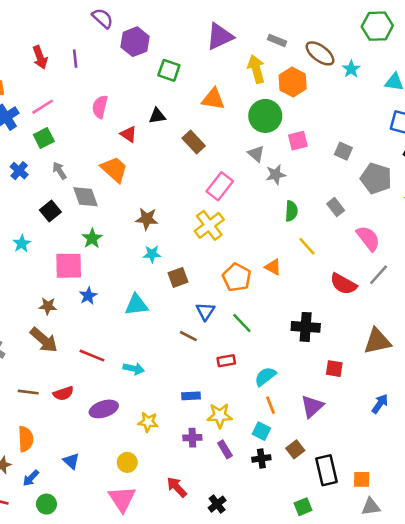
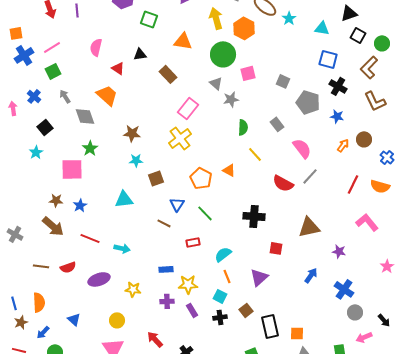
black square: (50, 211) -> (45, 127), moved
blue star: (88, 296) -> (80, 205), moved

